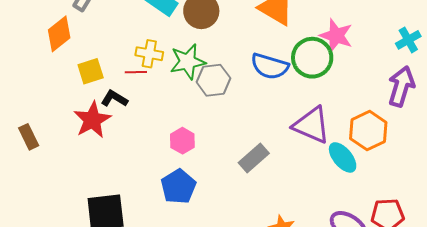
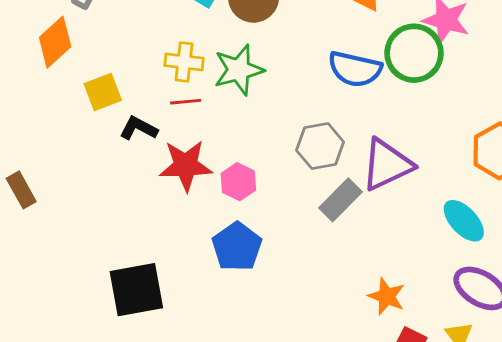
red line: (136, 72) -> (186, 102), moved
gray hexagon: (213, 80) -> (320, 146), moved
red star: (92, 120) -> (186, 165), moved, turned 30
purple triangle: (311, 125) -> (387, 165), moved, turned -45
cyan ellipse: (343, 157) -> (464, 221), moved

